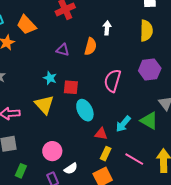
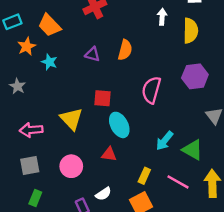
white arrow: (107, 28) -> (162, 17), moved
cyan star: (50, 78) -> (49, 62), moved
green triangle: (149, 121) -> (193, 150), moved
red triangle: (101, 134) -> (109, 154), moved
pink circle: (52, 151) -> (71, 166), moved
green rectangle: (21, 171) -> (35, 198), moved

